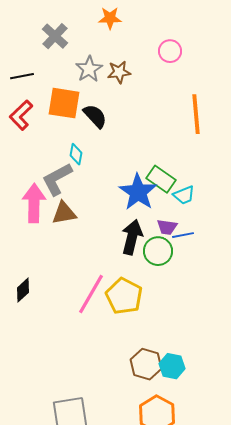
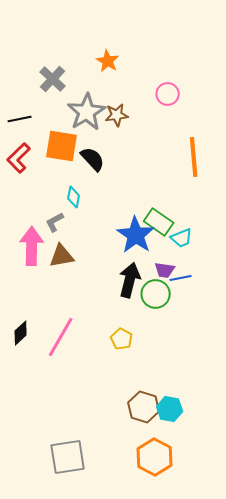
orange star: (110, 18) -> (108, 61), turned 30
gray star: (89, 69) -> (87, 112), size x1.4
gray L-shape: (57, 179) -> (55, 222), size x0.6
pink line: (91, 294) -> (61, 337), moved
yellow pentagon: (124, 296) -> (122, 339), size x0.6

